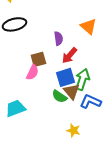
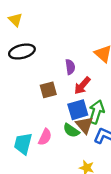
pink semicircle: (32, 72) -> (45, 137), moved
cyan trapezoid: (15, 108) -> (23, 144), turned -55

